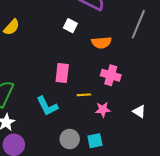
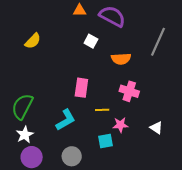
cyan L-shape: (47, 106) -> (66, 120), turned -95
gray circle: (70, 139) -> (72, 156), moved
cyan square: (95, 141) -> (106, 141), moved

